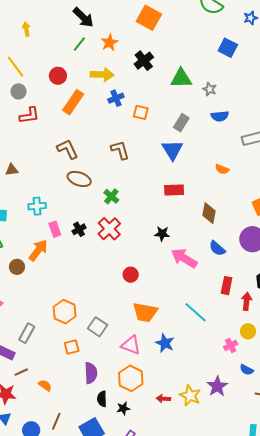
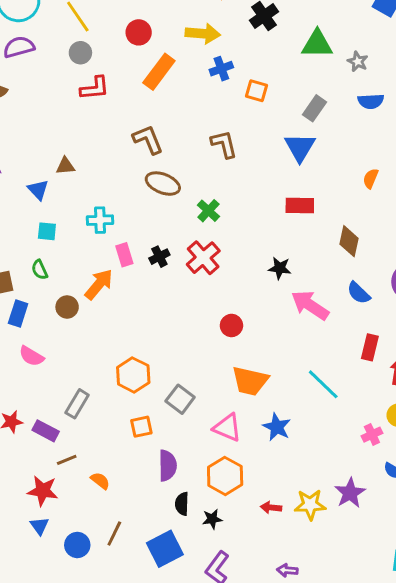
orange semicircle: (222, 169) -> (371, 178), turned 88
yellow star: (190, 396) -> (310, 505), turned -30

